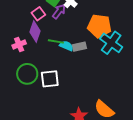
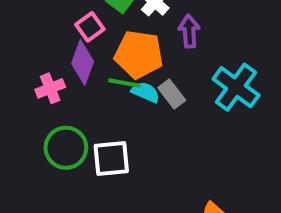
purple arrow: (59, 12) -> (189, 31), moved, turned -42
orange pentagon: (99, 26) -> (139, 54), moved
gray rectangle: (79, 47) -> (172, 94), turned 64

